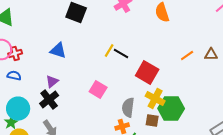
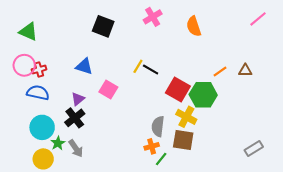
blue semicircle: (14, 76) -> (38, 93), size x1.5
pink square: (98, 90) -> (108, 89), moved
green hexagon: (171, 108) -> (203, 95), moved
brown square: (152, 120) -> (183, 140), size x1.5
green star: (11, 122) -> (58, 143), moved

